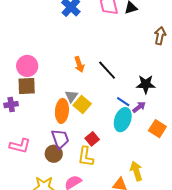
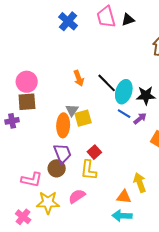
yellow square: (82, 105) -> (83, 118), turned 36
cyan ellipse: (123, 120) -> (124, 92), moved
pink L-shape: (20, 146) -> (32, 180), moved

